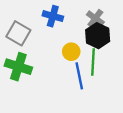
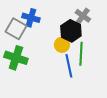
blue cross: (53, 16) -> (31, 18), moved
black hexagon: (98, 36) -> (71, 31), moved

